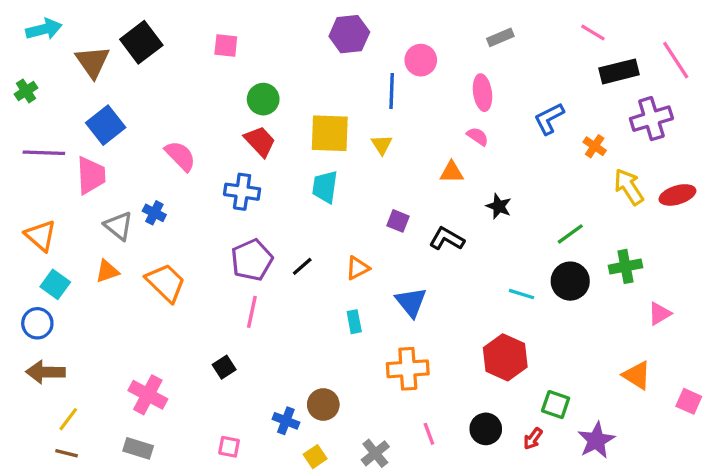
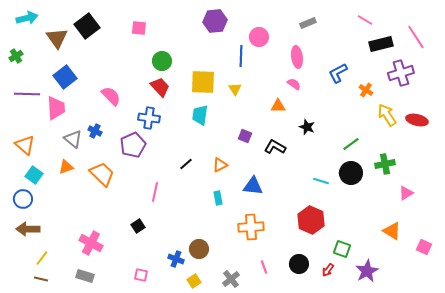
red ellipse: (677, 195) -> (417, 120), turned 30
purple pentagon: (252, 260) -> (133, 145), moved
blue triangle: (411, 302) -> (253, 186), turned -45

